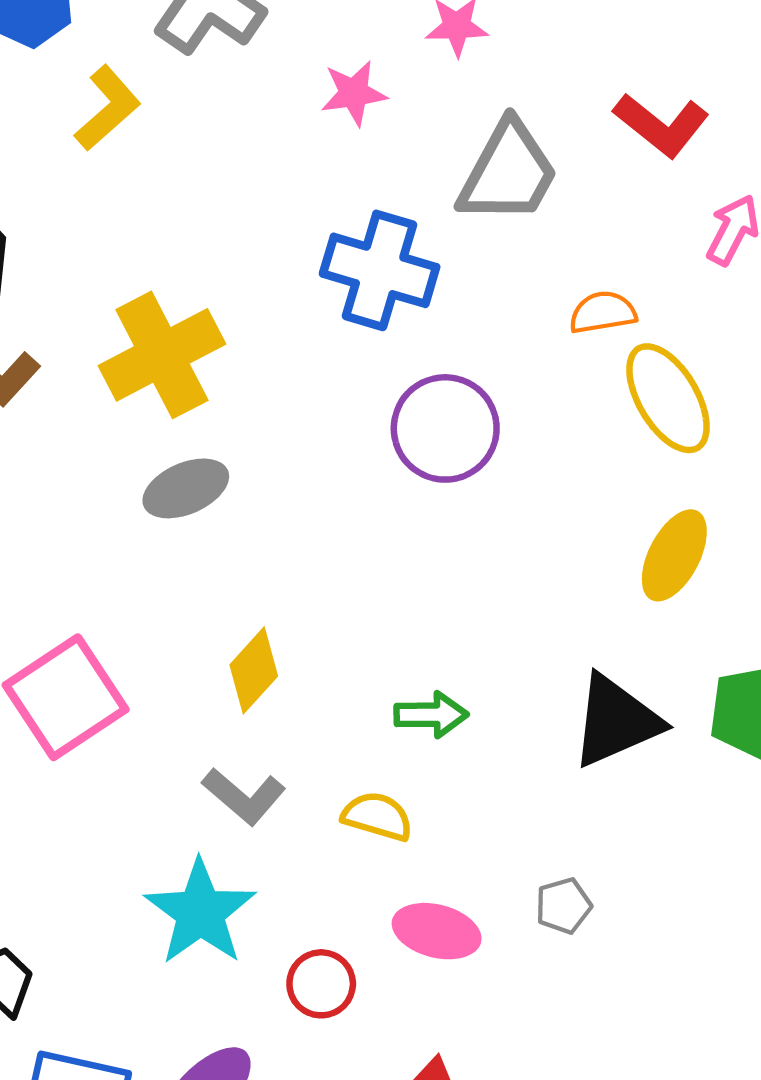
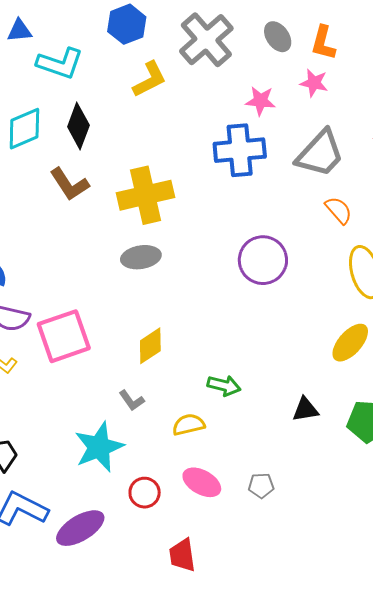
blue cross: (380, 270) -> (240, 150), moved, turned -36
orange semicircle: (603, 312) -> (339, 210), moved, turned 44
black triangle: (616, 721) -> (305, 409), size x0.6
gray L-shape: (244, 796) -> (132, 400), size x0.7
yellow semicircle: (377, 816) -> (189, 425), turned -44

